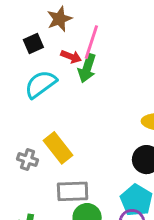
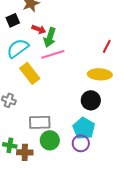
pink line: (91, 42) -> (53, 54), moved, turned 55
yellow rectangle: (58, 148) -> (30, 73), moved

